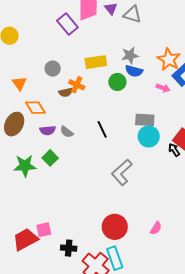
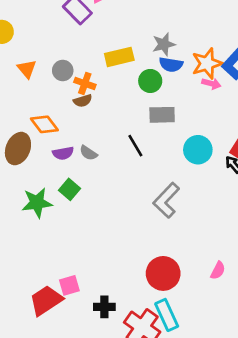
orange star: (169, 59) -> (207, 63), moved, turned 30
orange triangle: (19, 83) -> (27, 69), moved
orange cross: (77, 85) -> (85, 83), moved
gray rectangle: (145, 120) -> (162, 115), moved

